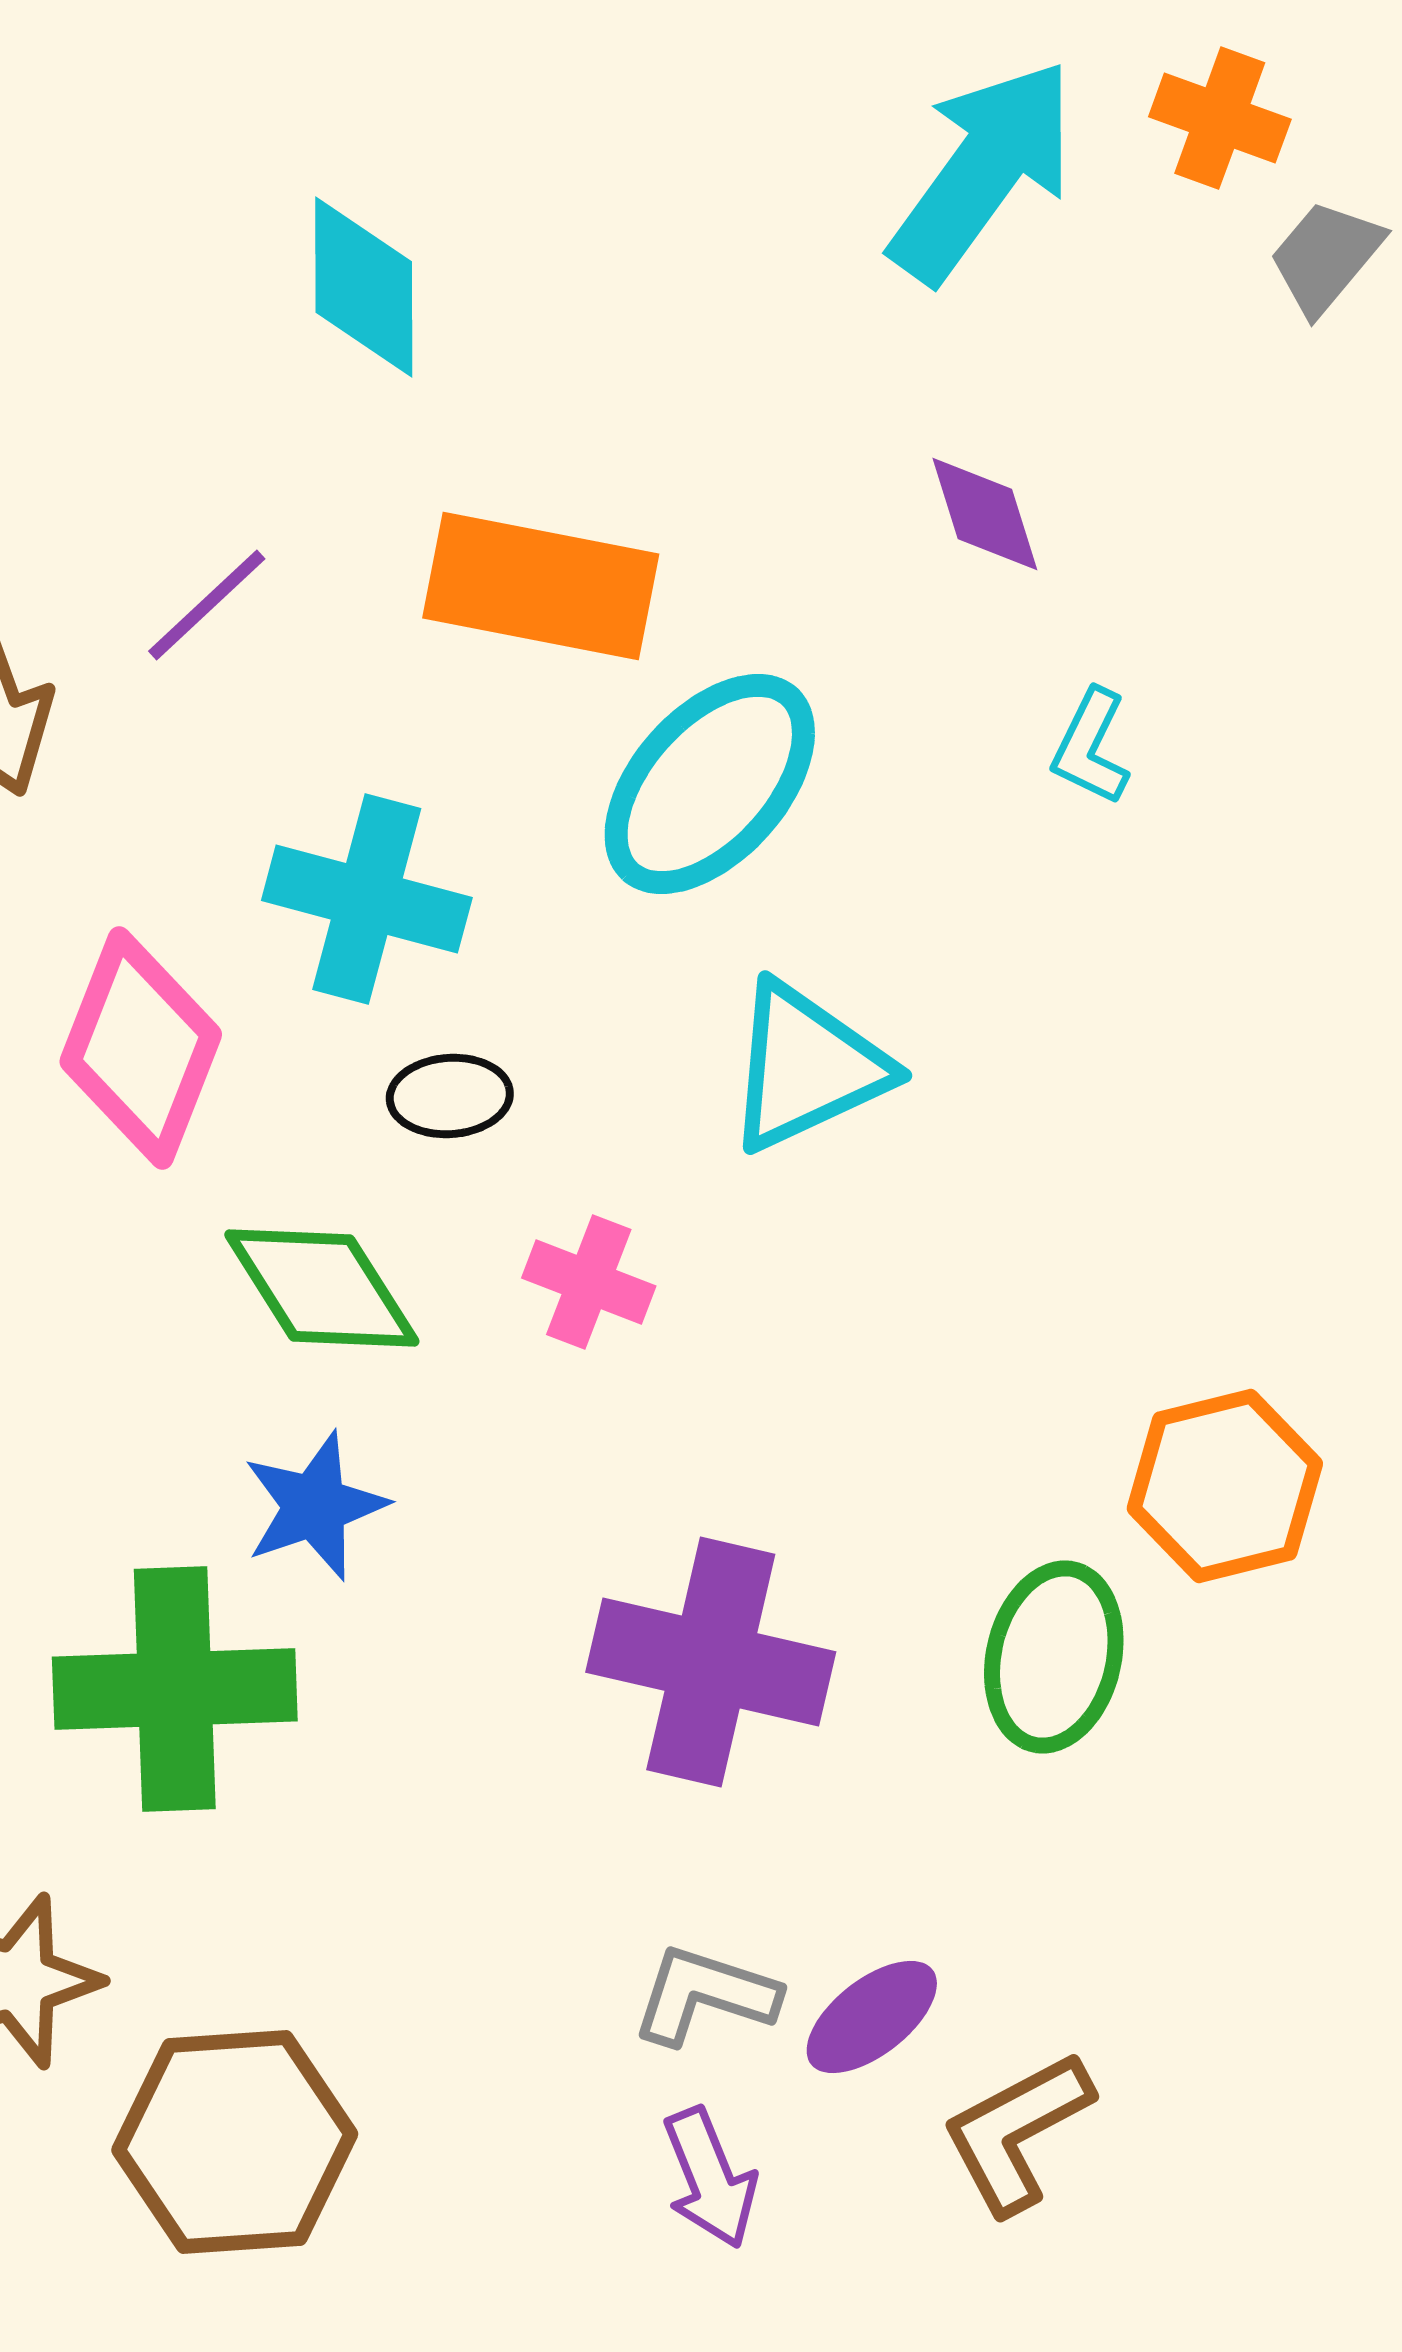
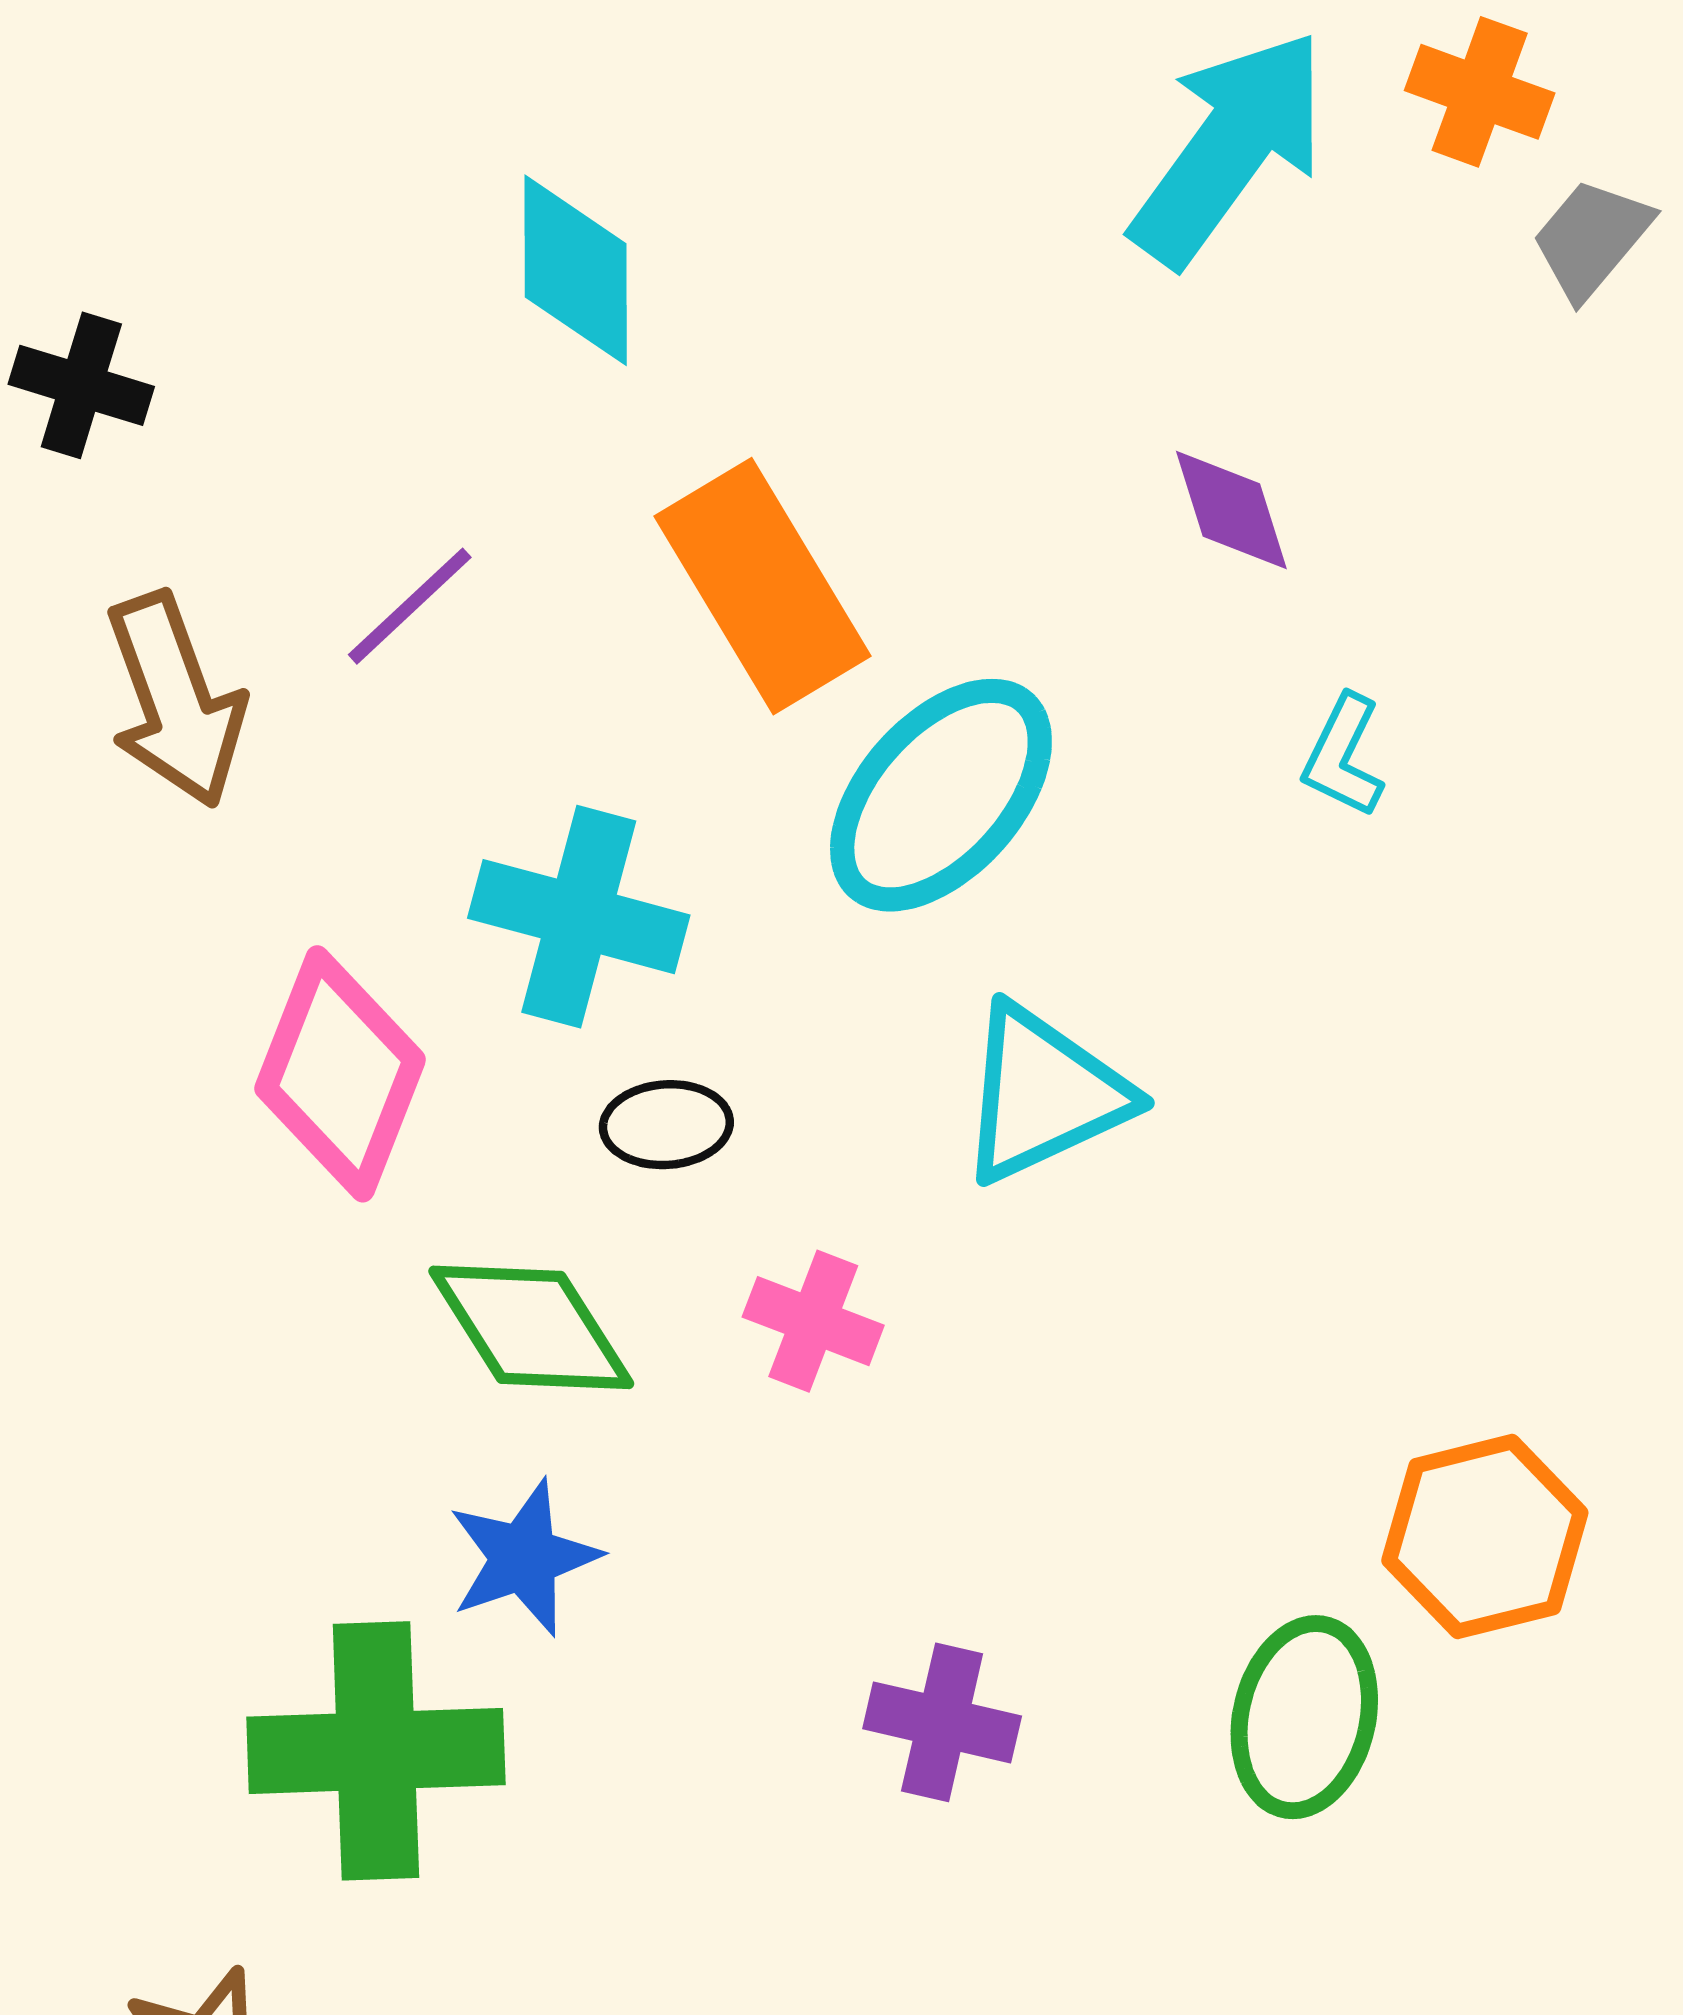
orange rectangle: (541, 586) -> (763, 586), turned 48
purple cross: (711, 1662) -> (942, 1722), size x0.6

